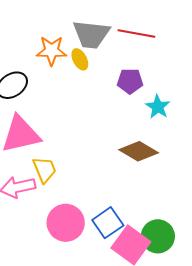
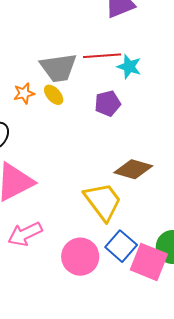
orange star: (52, 51) -> (24, 93), size x0.7
cyan star: (158, 107) -> (129, 67), moved
yellow trapezoid: (44, 170) -> (103, 201), moved, size x1.5

